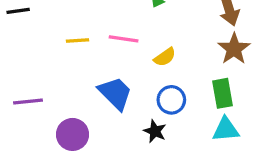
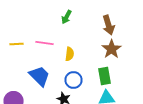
yellow semicircle: (165, 57) -> (70, 54), turned -48

